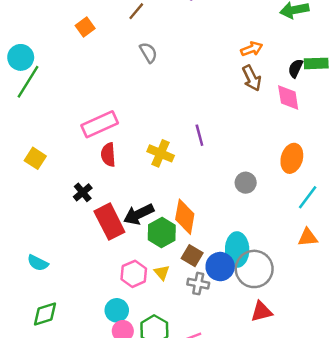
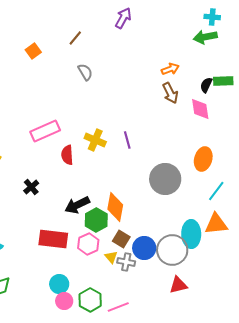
yellow cross: (161, 153) -> (95, 140), moved
red semicircle: (108, 155) -> (67, 155), moved
gray circle: (246, 183) -> (165, 179), size x1.8
red rectangle: (109, 222) -> (53, 239), moved, turned -56
orange triangle: (308, 237) -> (216, 224), size x1.4
cyan ellipse: (237, 250) -> (191, 234), moved
yellow triangle: (162, 273) -> (111, 257), moved
pink hexagon: (134, 274) -> (88, 244), moved

